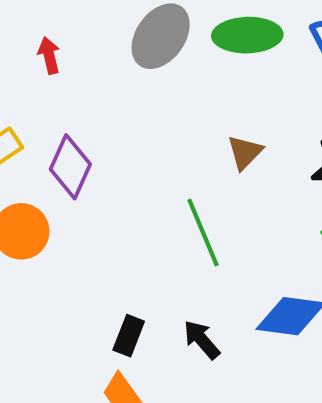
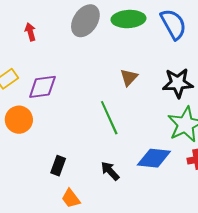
purple diamond: (70, 167) -> (42, 87), turned 60
black rectangle: (129, 336) -> (58, 166), moved

